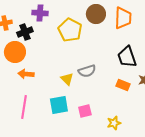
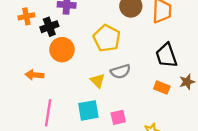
yellow pentagon: (70, 30) -> (107, 38), moved
orange circle: (15, 52) -> (62, 50), moved
orange arrow: (26, 74) -> (34, 75), moved

